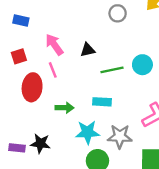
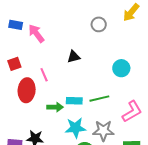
blue rectangle: (21, 21) -> (16, 25), moved
pink arrow: (54, 45) -> (36, 34), moved
green line: (112, 70) -> (99, 99), moved
cyan rectangle: (102, 102) -> (74, 101), moved

